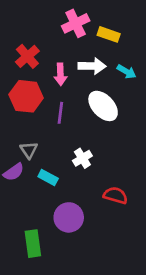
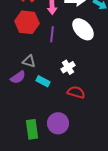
gray triangle: (29, 150) -> (29, 61), turned -40
red semicircle: (115, 195) -> (76, 92), moved
purple circle: (69, 217) -> (58, 123), moved

